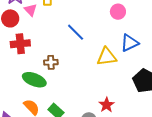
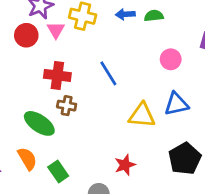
red cross: (20, 44) -> (57, 75), moved
red star: (107, 105) -> (125, 165), moved

